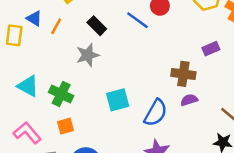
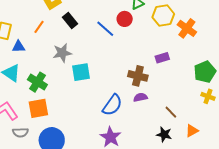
blue triangle: (34, 18) -> (19, 47), moved, turned -40
black rectangle: (97, 26) -> (70, 21), moved
cyan square: (118, 100) -> (81, 72), moved
orange square: (65, 126) -> (38, 108), size x1.5

